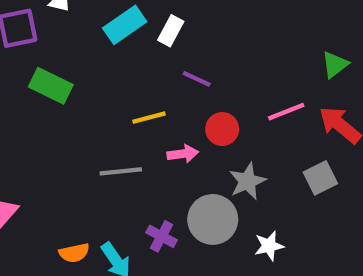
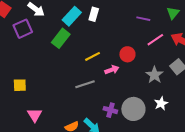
purple line: (197, 79) -> (143, 19), moved
green rectangle: (51, 86) -> (61, 38), moved, turned -66
gray star: (247, 181) -> (154, 75), moved
gray circle: (213, 219) -> (133, 109), moved

